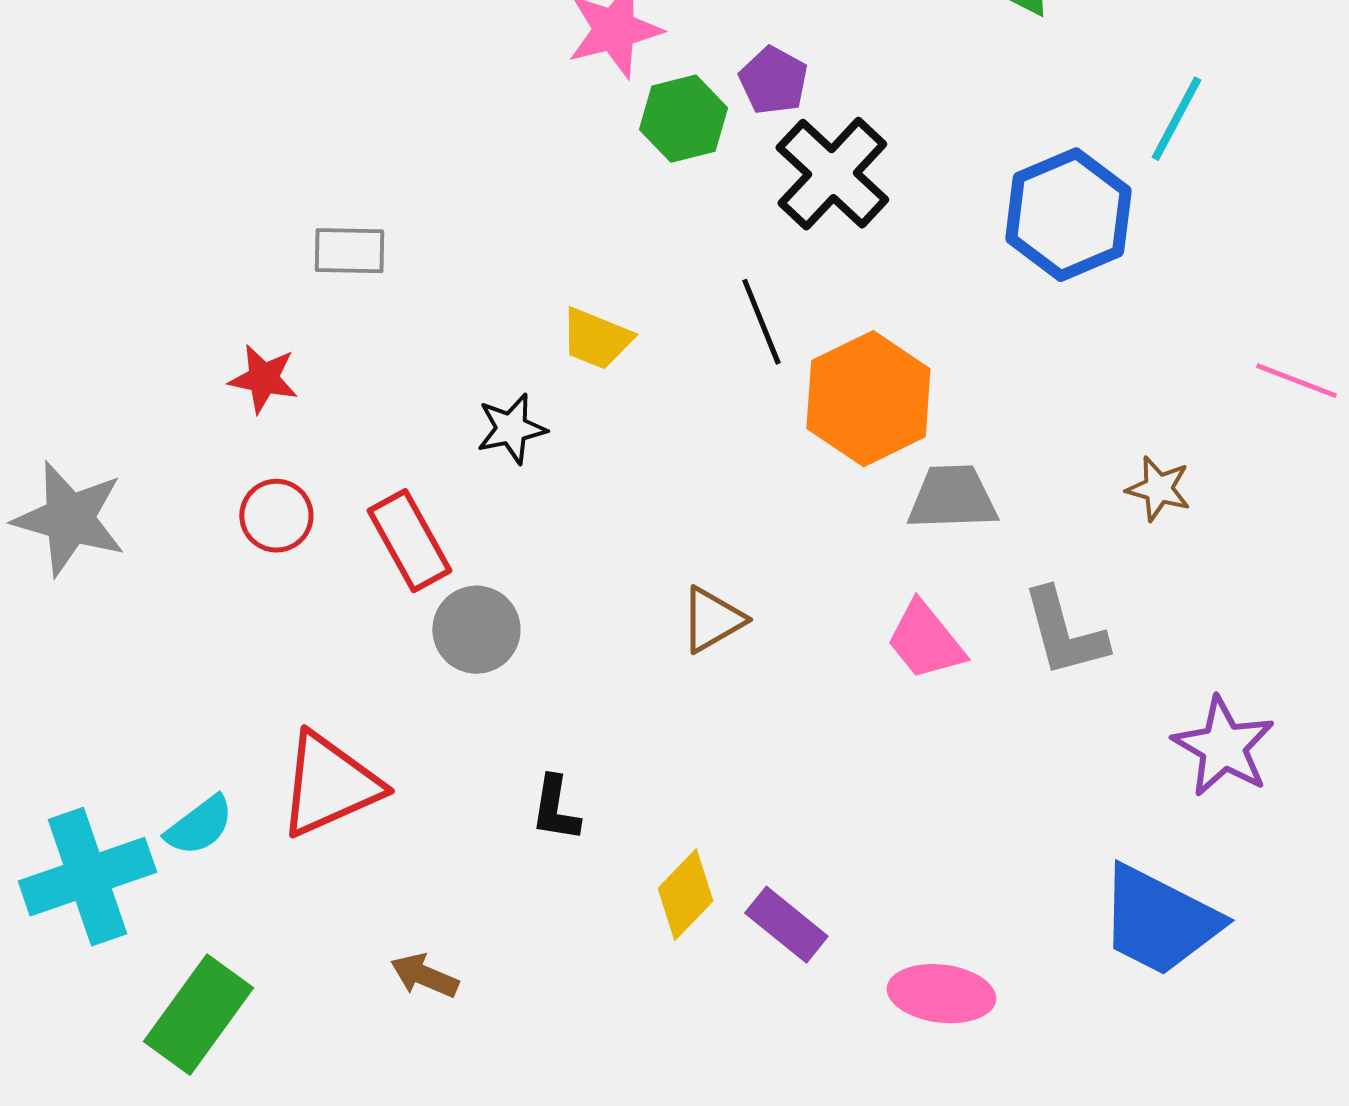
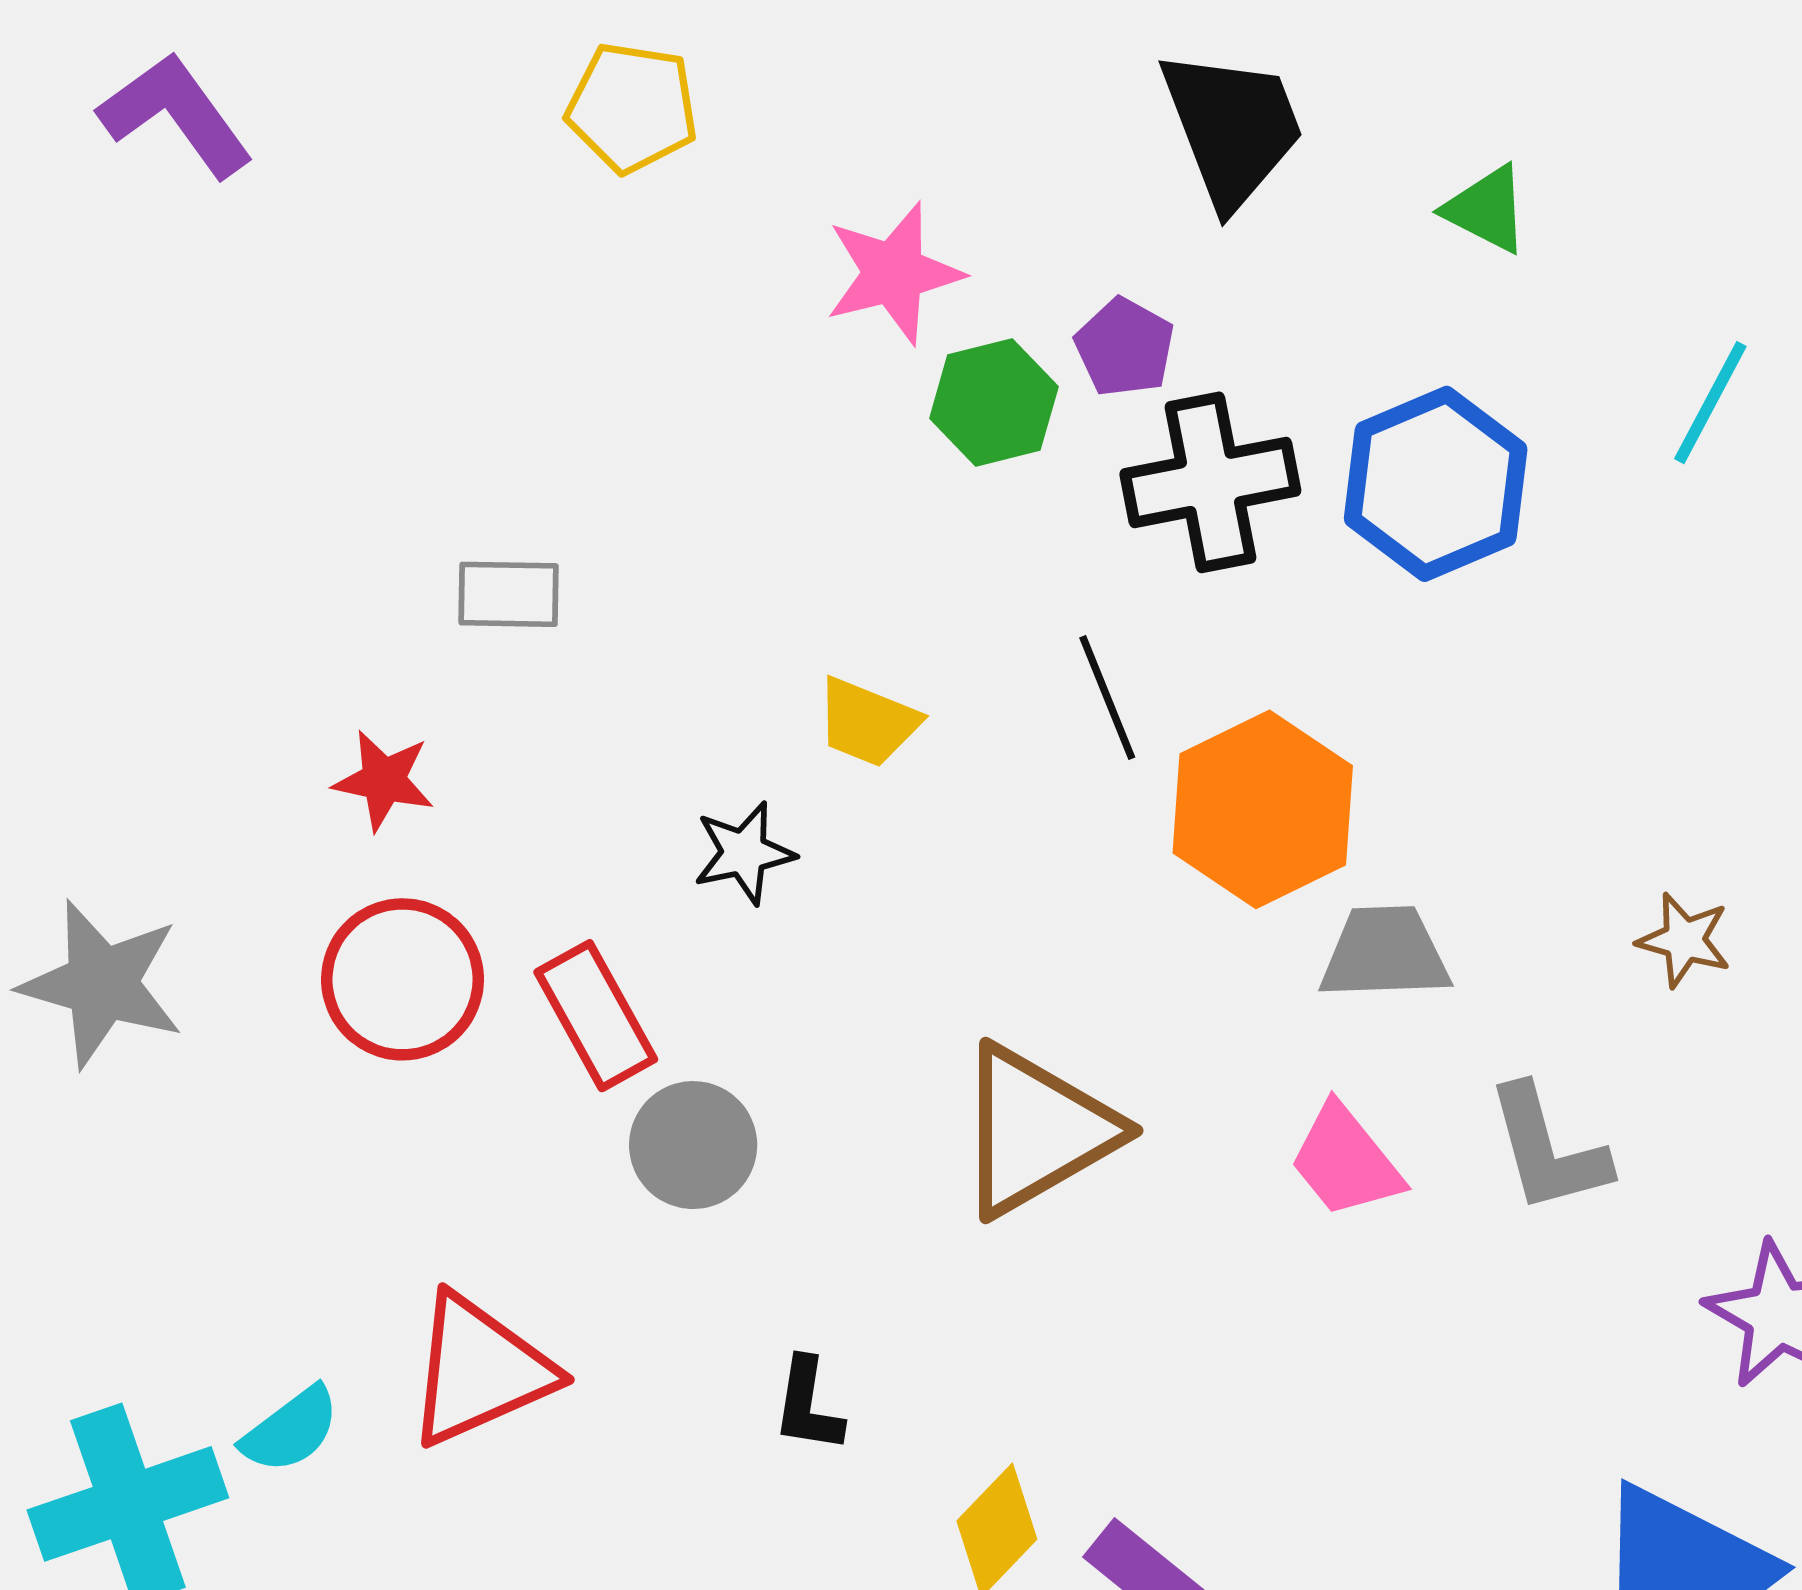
black cross: (832, 174) -> (1210, 482), turned 36
blue hexagon: (1068, 215) -> (1436, 484), moved
red circle: (276, 516) -> (403, 979), size x1.5
brown triangle: (712, 620) -> (1036, 1131), size x1.8

